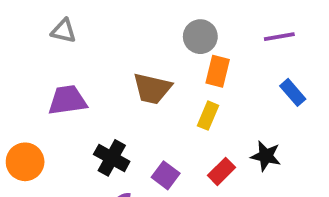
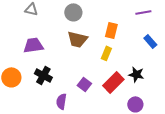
gray circle: (200, 37) -> (73, 12), moved
black cross: (112, 158) -> (43, 75), moved
red rectangle: (221, 171) -> (113, 82), size x1.5

